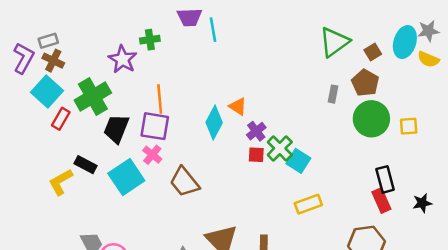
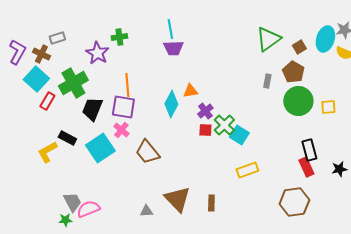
purple trapezoid: (189, 17) -> (173, 48), moved
gray rectangle: (48, 41) -> (57, 38), moved
orange triangle: (238, 106) -> (190, 91), turned -42

